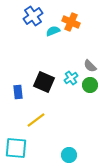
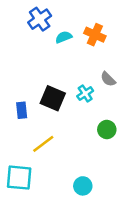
orange cross: (71, 22) -> (95, 35), moved
green circle: (90, 85) -> (107, 130), moved

